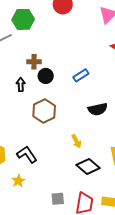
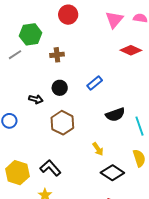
brown cross: (34, 62) -> (57, 55), moved
black arrow: (21, 85) -> (36, 99), turned 112

